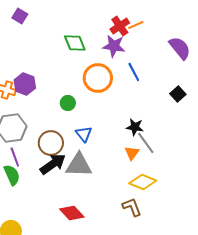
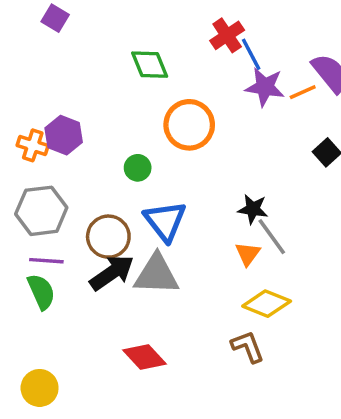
orange line: (136, 25) -> (303, 92), moved
purple star: (114, 46) -> (265, 87), moved
blue line: (134, 72) -> (251, 54), moved
blue triangle: (84, 134) -> (165, 221), size x1.5
purple line: (15, 157) -> (46, 261), turned -66

